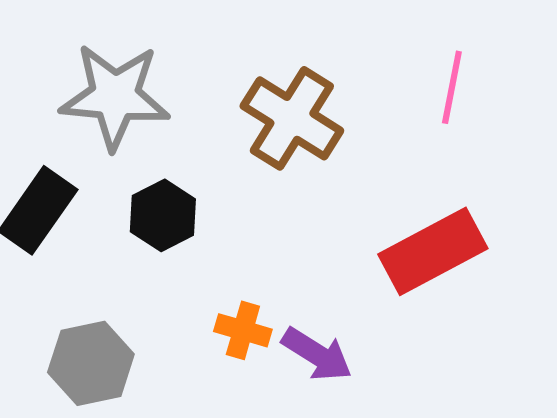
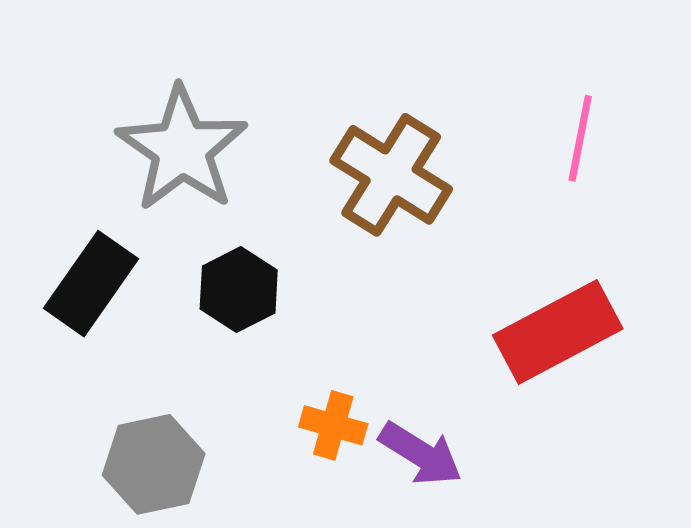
gray star: (115, 96) -> (182, 149), turned 30

